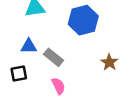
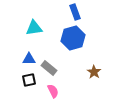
black square: (19, 73) -> (29, 80), moved

